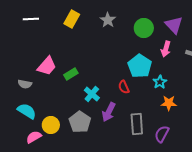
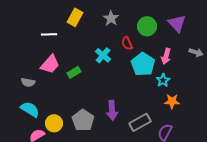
white line: (31, 19) -> (49, 34), moved
pink arrow: (166, 49) -> (166, 56), moved
red semicircle: (124, 87) -> (127, 43), moved
cyan cross: (92, 94) -> (103, 55), moved
purple arrow: (109, 112) -> (112, 110), turned -30
gray rectangle: (137, 124) -> (140, 122), turned 65

